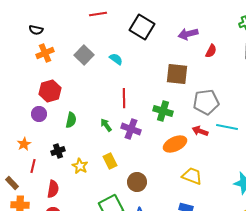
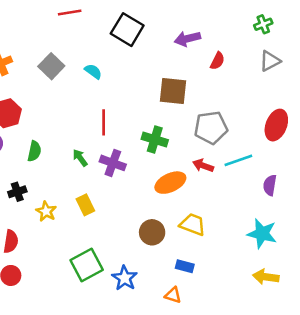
cyan line: (227, 127) -> (238, 160), turned -30
brown circle: (137, 182) -> (152, 232), moved

